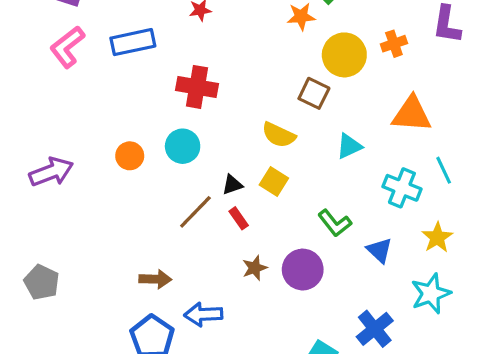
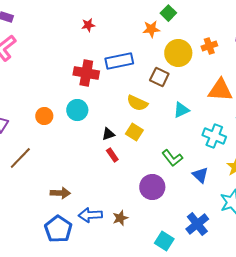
blue rectangle: (133, 42) -> (119, 61), moved
brown line: (195, 212) -> (20, 158), moved
brown star: (255, 268) -> (120, 218), moved

